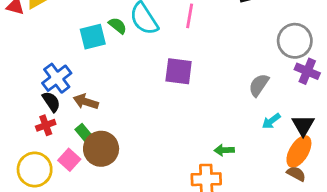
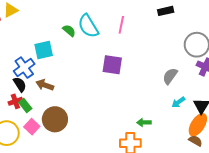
cyan square: (93, 37) -> (44, 50), moved
green rectangle: (84, 134) -> (25, 106), moved

